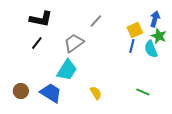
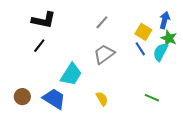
yellow square: (135, 30) -> (143, 32), turned -35
gray trapezoid: (74, 43) -> (104, 54), moved
blue line: (132, 46) -> (140, 49), turned -48
cyan semicircle: (151, 49) -> (160, 52), turned 48

